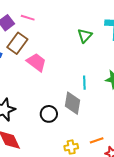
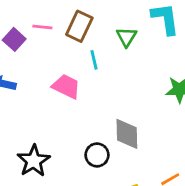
brown rectangle: (17, 43) -> (79, 26), moved
cyan line: (84, 83) -> (94, 60), moved

